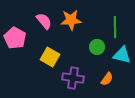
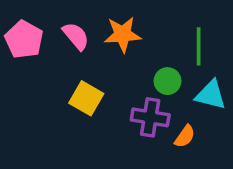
pink pentagon: (15, 38) -> (24, 40), moved
purple cross: (73, 78) -> (150, 117), moved

